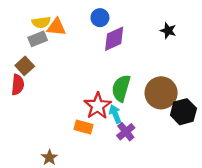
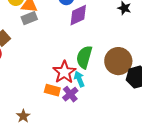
gray rectangle: (38, 39) -> (29, 18), moved
purple cross: (126, 132) -> (70, 94), moved

